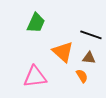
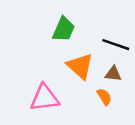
green trapezoid: (36, 23) -> (64, 29), moved

